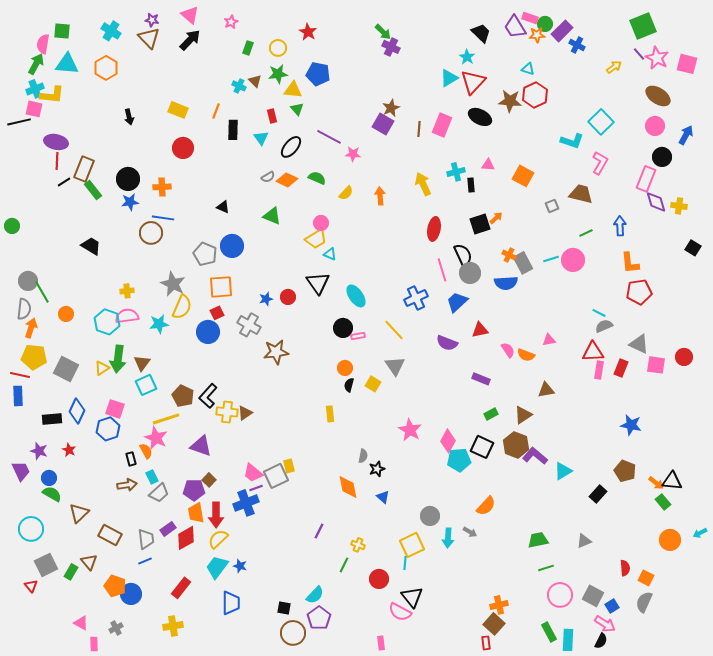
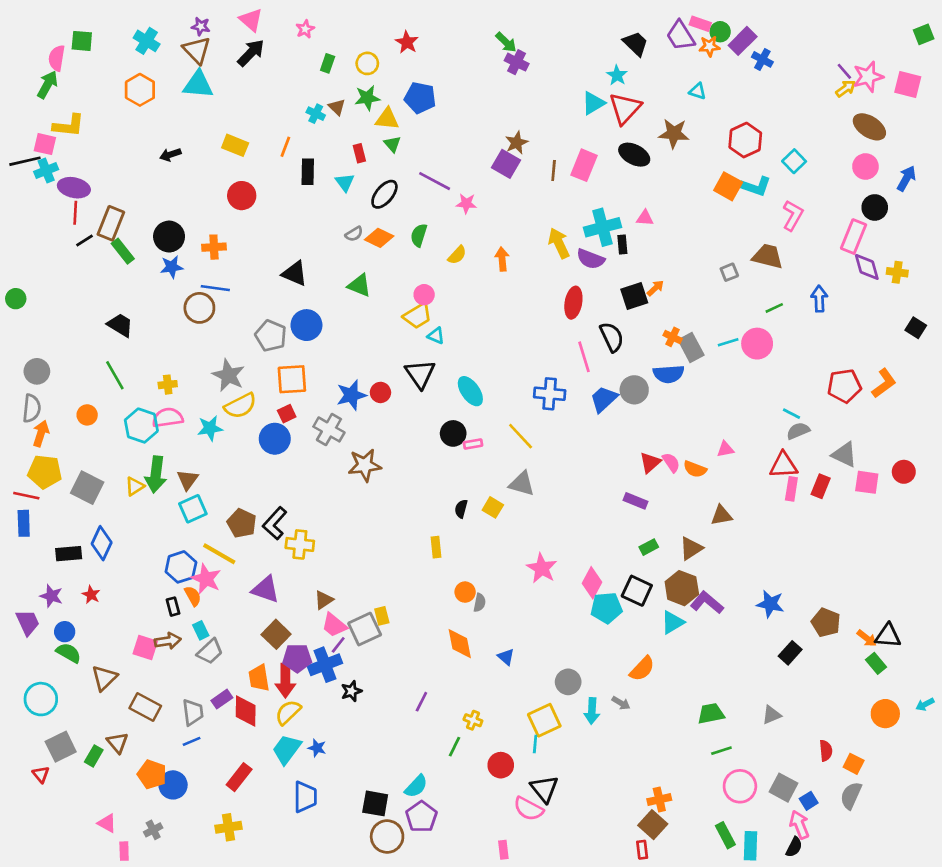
green square: (643, 26) -> (924, 34), moved, size x0.6
pink star: (657, 58) -> (868, 77), turned 30
cyan triangle: (67, 64) -> (198, 85), moved
yellow arrow: (614, 67) -> (846, 89), moved
cyan cross: (35, 89) -> (46, 170), moved
red hexagon: (535, 95) -> (745, 140), moved
black arrow: (129, 117) -> (170, 155), turned 84
cyan square: (601, 122) -> (794, 161), size x0.7
cyan cross: (456, 172) -> (602, 227), size x1.5
orange square: (523, 176) -> (728, 186), moved
green semicircle: (317, 178) -> (419, 235), turned -96
black triangle: (223, 207) -> (295, 274), size x1.5
orange L-shape: (630, 263) -> (884, 383), moved, turned -120
gray circle: (470, 273) -> (634, 390), moved
green line: (42, 292) -> (115, 375), moved
blue cross: (416, 298) -> (550, 394), turned 30
blue star: (266, 299) -> (351, 395), size x1.6
yellow semicircle: (182, 307) -> (240, 406), turned 40
red triangle: (480, 330) -> (650, 463), moved, turned -30
purple semicircle: (447, 343) -> (591, 259), moved
gray triangle: (395, 366) -> (522, 484), turned -40
orange circle: (345, 368) -> (465, 592), moved
pink square: (115, 409) -> (145, 648), moved
brown triangle: (245, 413) -> (324, 600), moved
yellow line: (166, 419) -> (219, 554), turned 48
blue star: (631, 425) -> (770, 604), moved
blue hexagon: (108, 429) -> (181, 567), moved
black star: (377, 469) -> (351, 691), moved
cyan triangle: (563, 471) -> (673, 622), moved
brown square: (209, 480) -> (276, 634), size x1.5
purple line: (256, 488) -> (338, 645), turned -32
purple pentagon: (194, 490) -> (297, 658), moved
red diamond: (186, 538) -> (246, 711), turned -60
black square: (284, 608) -> (375, 803), size x1.5
pink arrow: (605, 624) -> (799, 825), turned -145

